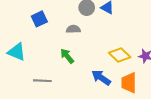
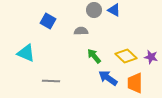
blue square: (39, 19) -> (48, 21), turned -35
green arrow: (67, 56) -> (94, 56), moved

